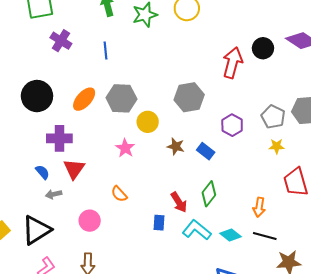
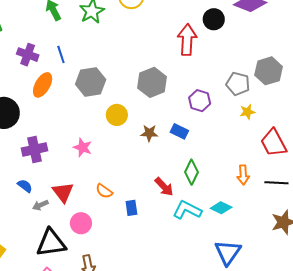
purple cross: (61, 41) -> (28, 55), moved
gray hexagon: (121, 98) -> (91, 82), moved
orange ellipse: (84, 99) -> (43, 85), moved
pink star: (125, 148) -> (83, 147), moved
red triangle: (74, 169) -> (63, 192), moved
blue rectangle: (159, 223) -> (131, 208), moved
black triangle: (36, 230) -> (51, 243), moved, turned 36
black line: (265, 236) -> (276, 183), moved

